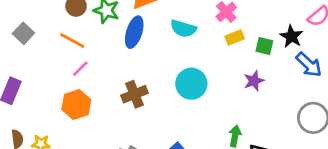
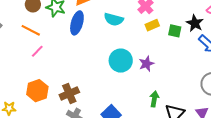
purple star: (254, 81) -> (147, 64), moved
brown cross: (134, 94) -> (69, 93), moved
orange hexagon: (76, 104) -> (37, 91), moved

